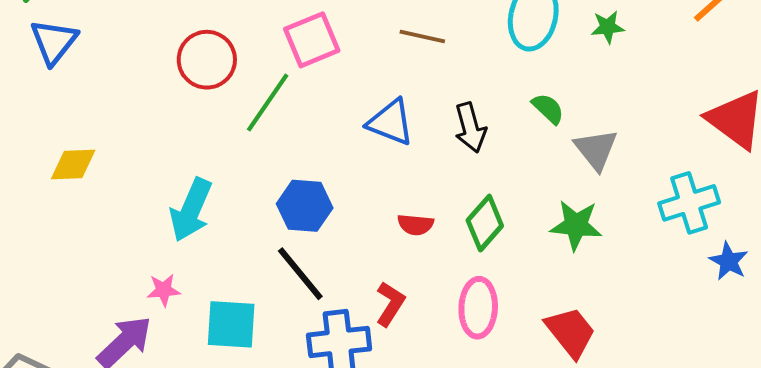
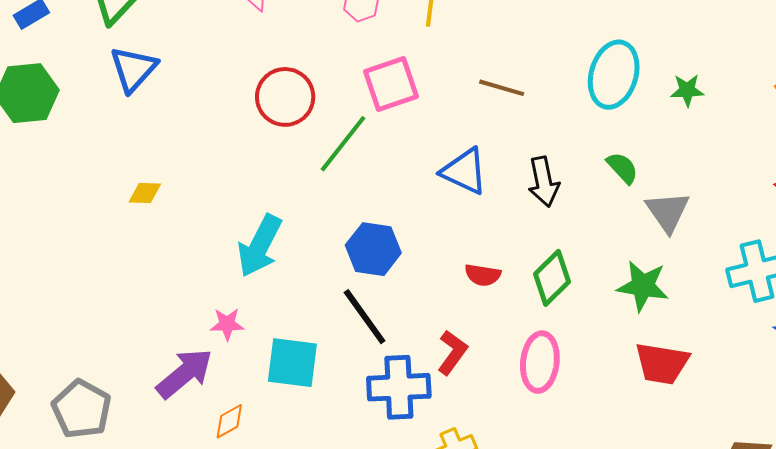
yellow diamond: (73, 165) -> (145, 193), size x0.7
red trapezoid: (571, 332) -> (662, 363), moved, turned 134

